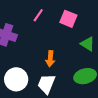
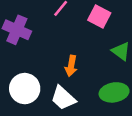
white trapezoid: (46, 84) -> (63, 98), turned -75

